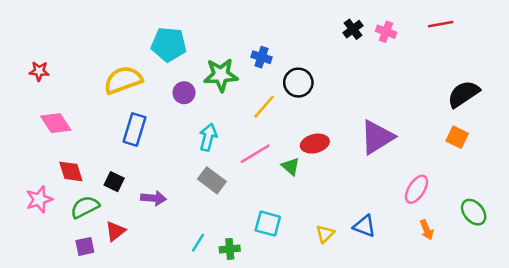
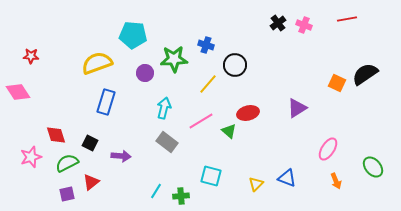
pink diamond: (56, 123) -> (18, 92), moved
purple triangle: (377, 137) -> (297, 108), size x0.7
orange square: (457, 137) -> (337, 83), moved

